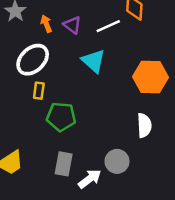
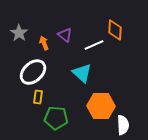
purple triangle: (72, 25) -> (65, 35), moved
orange hexagon: (150, 77) -> (101, 106), moved

